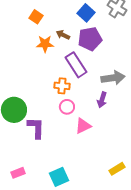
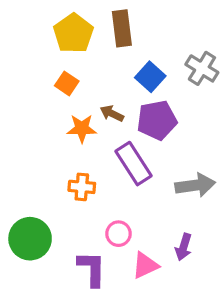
orange cross: (62, 86) -> (82, 187), moved
purple arrow: (102, 100) -> (184, 247), moved
purple L-shape: (36, 128) -> (92, 269), moved

